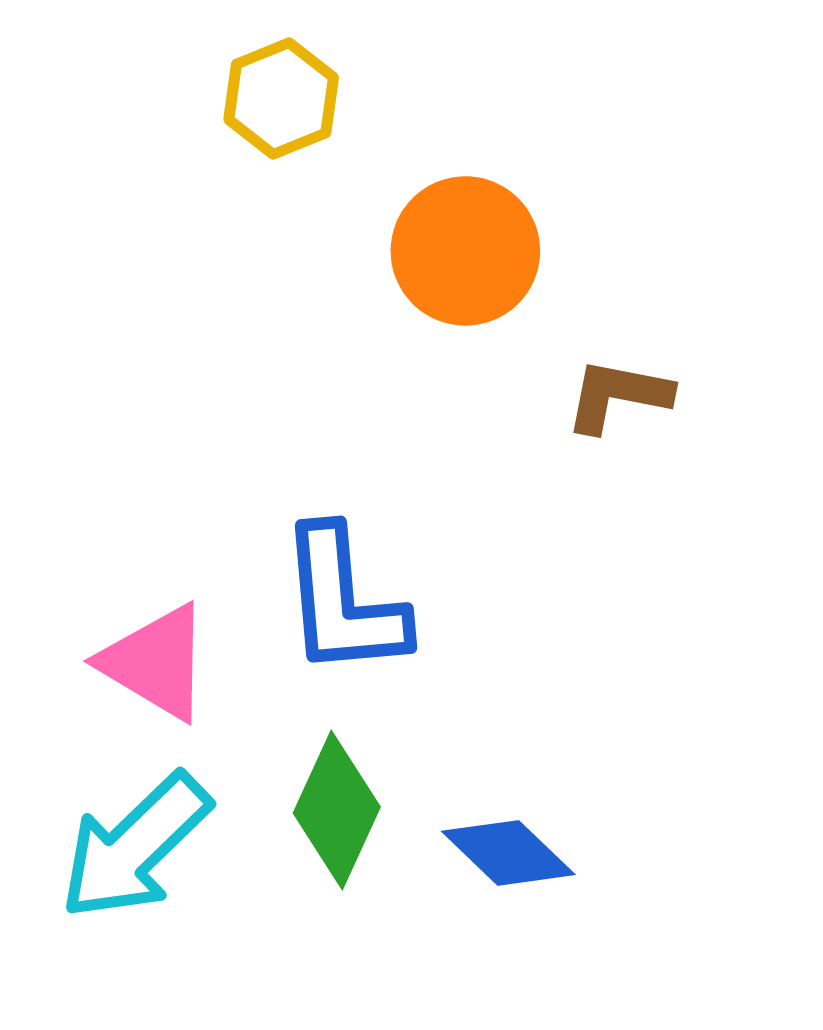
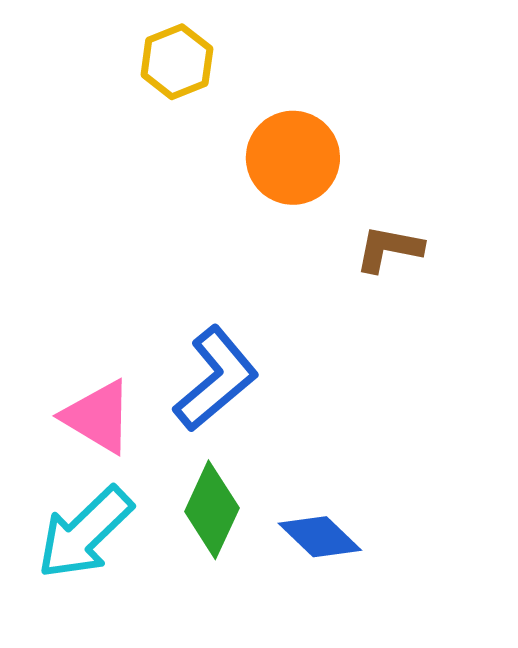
blue L-shape: (343, 602) -> (216, 379), turned -125

